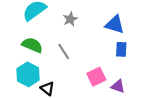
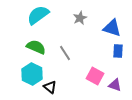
gray star: (70, 19) -> (80, 18), moved
pink square: (96, 77) -> (95, 76), turned -36

